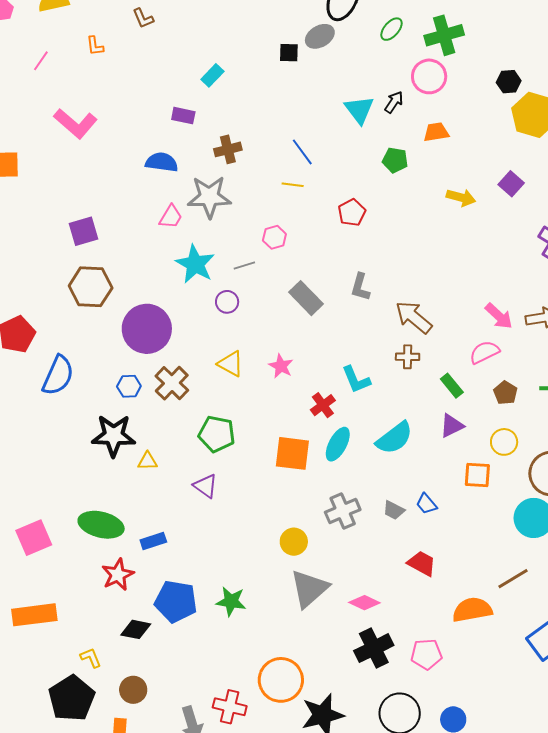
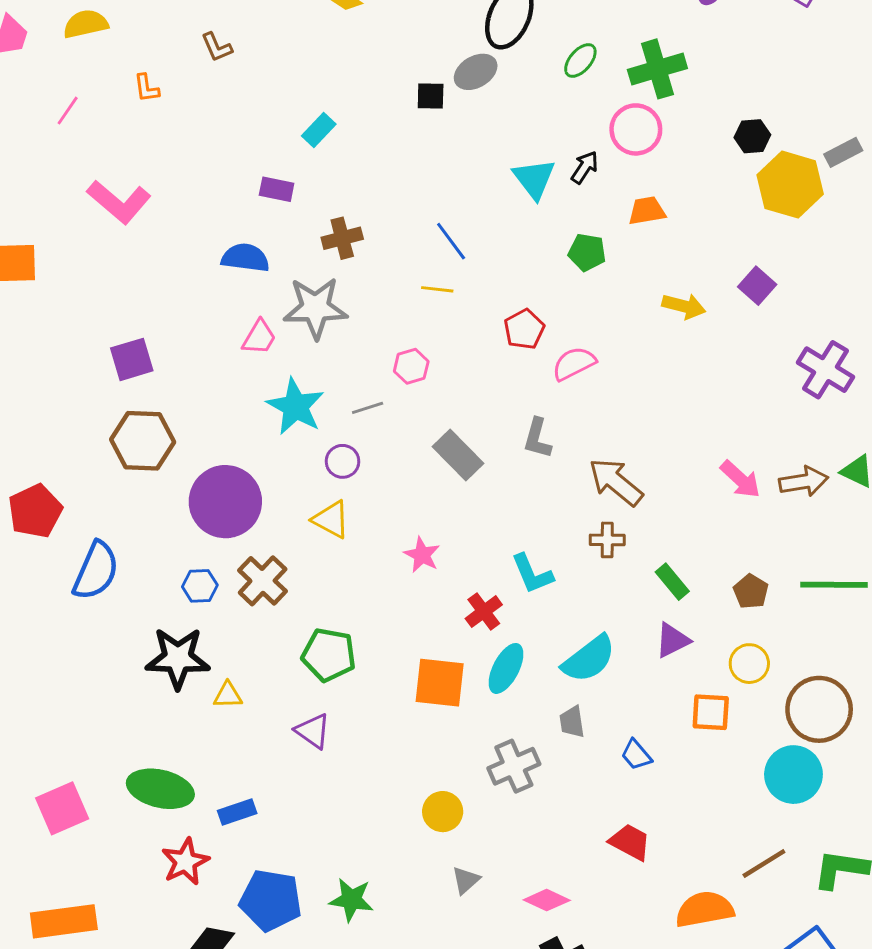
pink semicircle: (484, 352) -> (574, 363), moved
yellow triangle: (231, 364) -> (331, 520), moved
gray trapezoid: (394, 510) -> (572, 722), moved, turned 55
gray triangle: (309, 589) -> (466, 880), size x0.5

